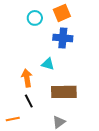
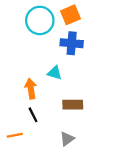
cyan circle: (35, 18) -> (40, 20), size x1.6
brown rectangle: (64, 92) -> (73, 105), size x0.7

